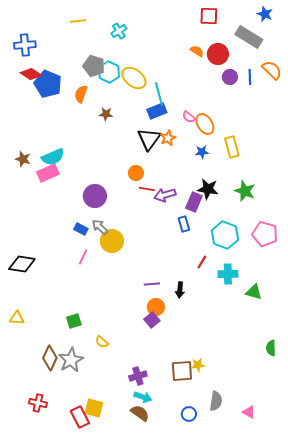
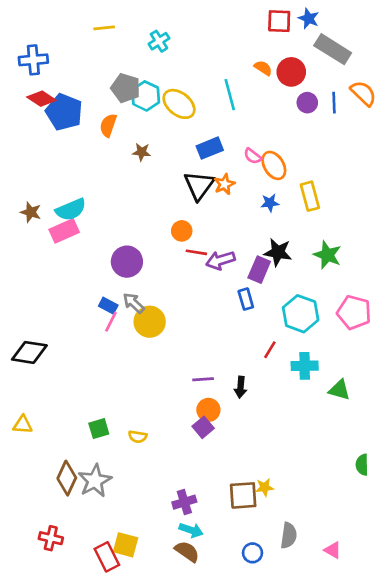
blue star: (265, 14) -> (309, 18), moved
cyan line: (159, 94) -> (230, 95), moved
pink line: (83, 257) -> (111, 322), moved
yellow semicircle: (102, 342) -> (138, 437), moved, turned -32

